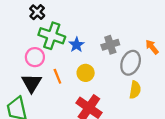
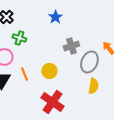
green cross: (52, 36) -> (19, 38), size x0.6
blue star: (77, 45) -> (55, 17), moved

